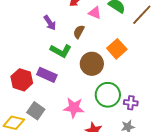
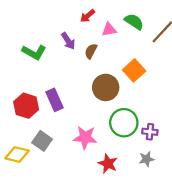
pink triangle: (95, 13) -> (109, 30), turned -32
purple arrow: (50, 23) -> (68, 41), moved
green L-shape: (61, 51) -> (34, 52), moved
purple rectangle: (47, 75) -> (55, 100), turned 42

